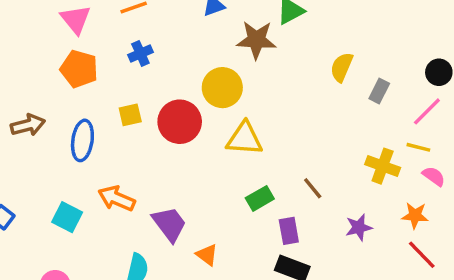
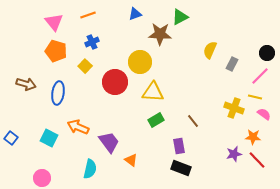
yellow square: (130, 115) -> (85, 66), moved, turned -32
brown arrow: (28, 125) -> (26, 84), turned 30
green rectangle: (260, 198) -> (156, 120), moved
purple star: (359, 227) -> (234, 154), moved

